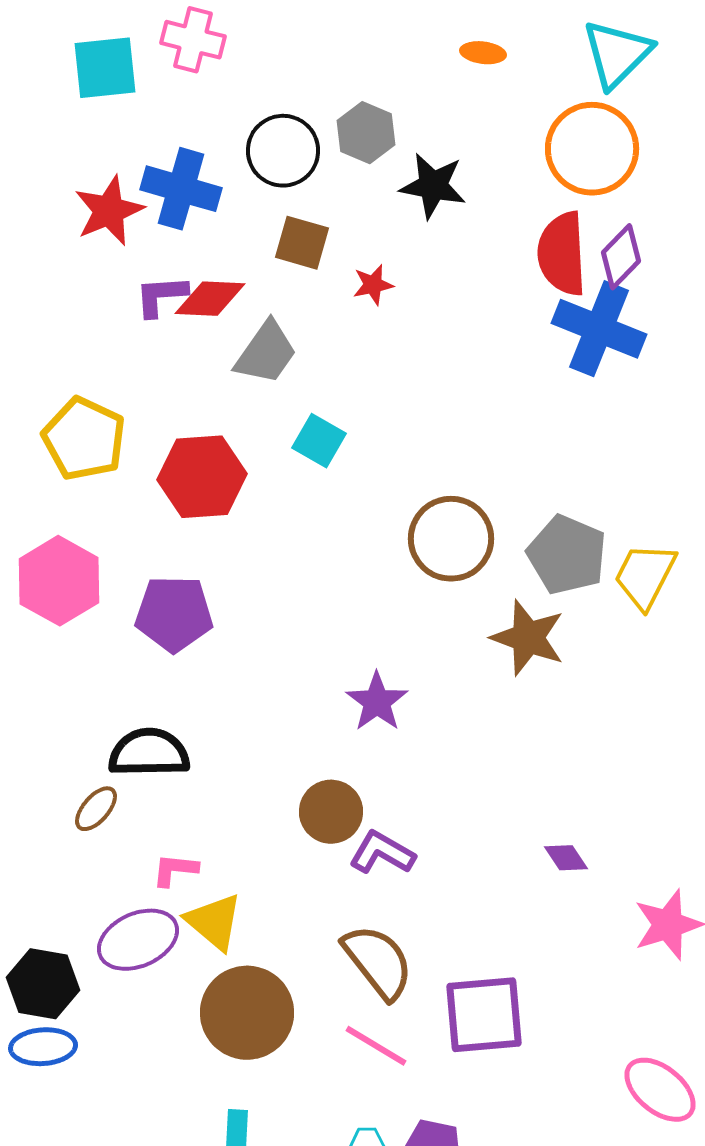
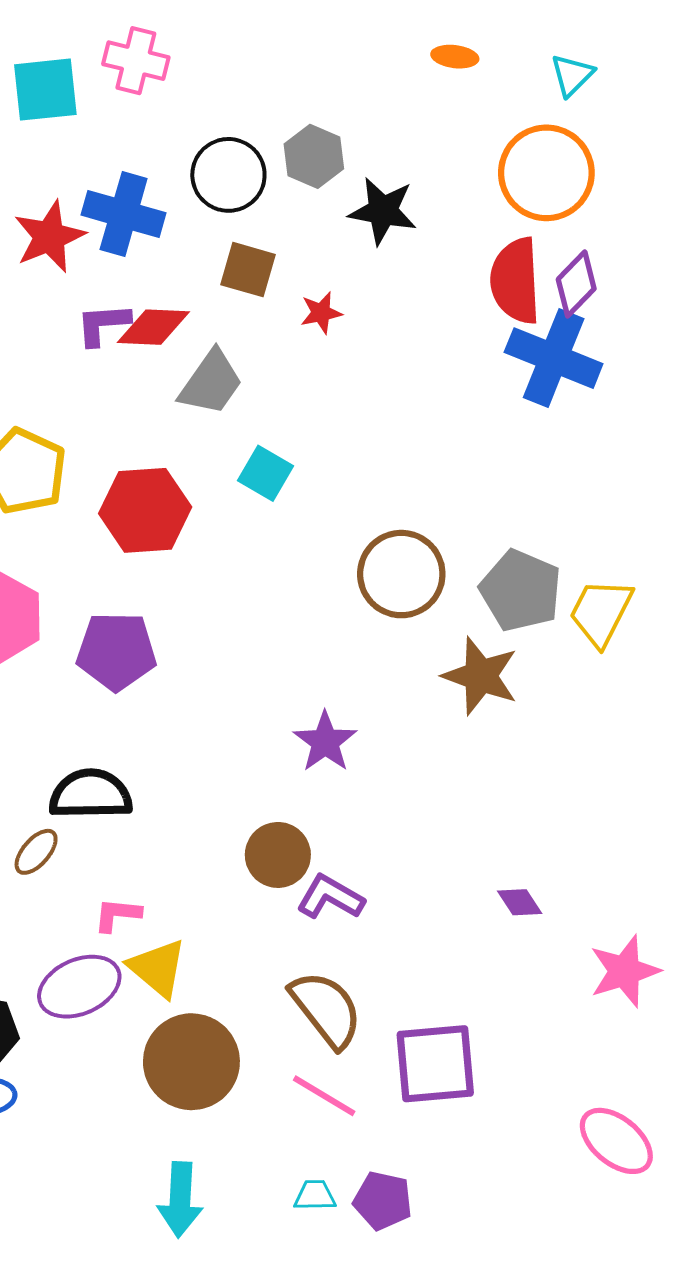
orange ellipse: (483, 53) -> (455, 57), moved
cyan triangle: (617, 54) -> (572, 75), size x0.6

